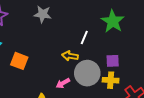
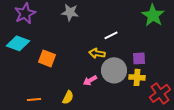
green star: (113, 21) -> (153, 15), moved
white line: (84, 38) -> (111, 35), turned 40

